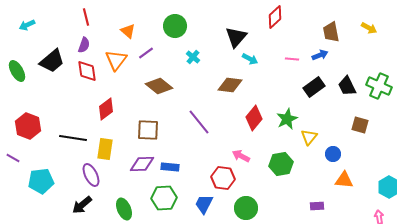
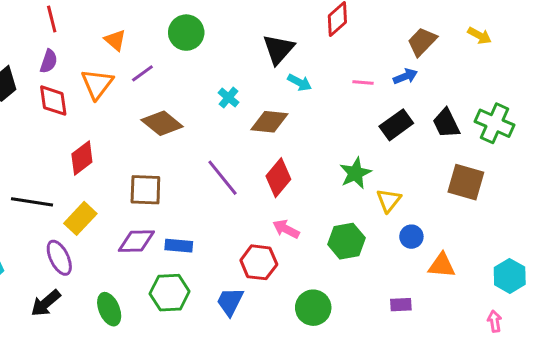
brown trapezoid: (331, 32) -> (422, 42), turned 55
cyan cross: (193, 57) -> (229, 98), moved
red diamond: (254, 118) -> (278, 178), moved
brown square: (360, 125) -> (466, 182), size x1.4
yellow rectangle: (105, 149) -> (80, 218), turned 35
blue circle: (333, 154) -> (411, 237), moved
green circle: (246, 208) -> (313, 308), moved

